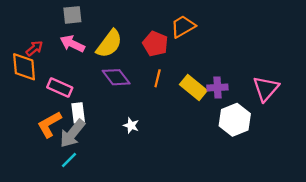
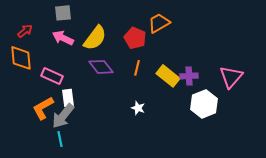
red arrow: (34, 48) -> (25, 31), moved
white star: (131, 125) -> (138, 108), moved
cyan line: (69, 160) -> (60, 139), turned -56

